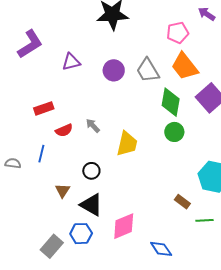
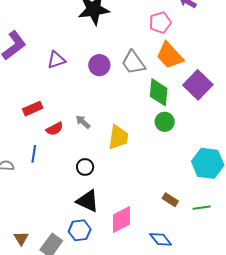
brown triangle: (63, 191) -> (21, 238), moved
brown rectangle: (182, 202) -> (170, 200), moved

